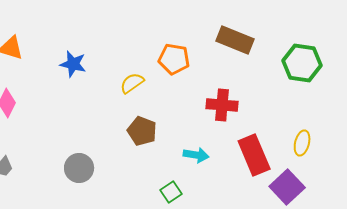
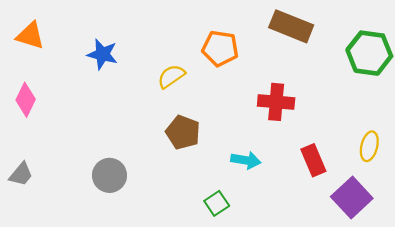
red rectangle: (254, 155) -> (313, 160), size x0.7

